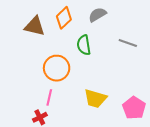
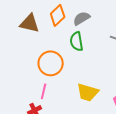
gray semicircle: (97, 15) -> (82, 18), moved

